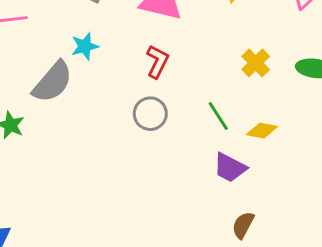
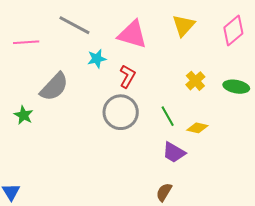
cyan star: (85, 46) -> (97, 59), moved
gray circle: (150, 114) -> (121, 112), size x1.5
brown semicircle: (243, 225) -> (164, 192), moved

